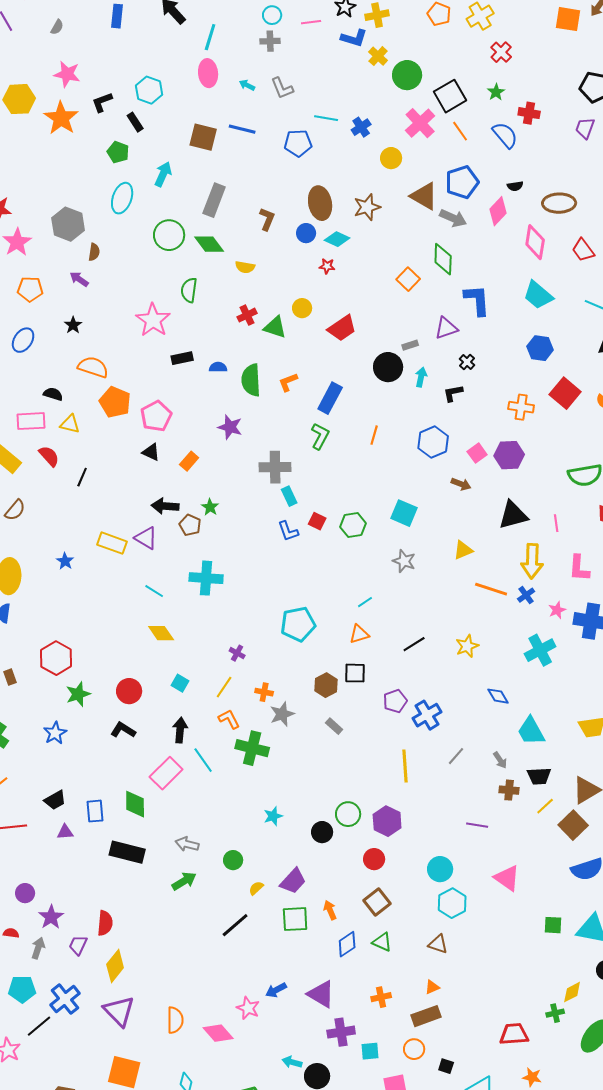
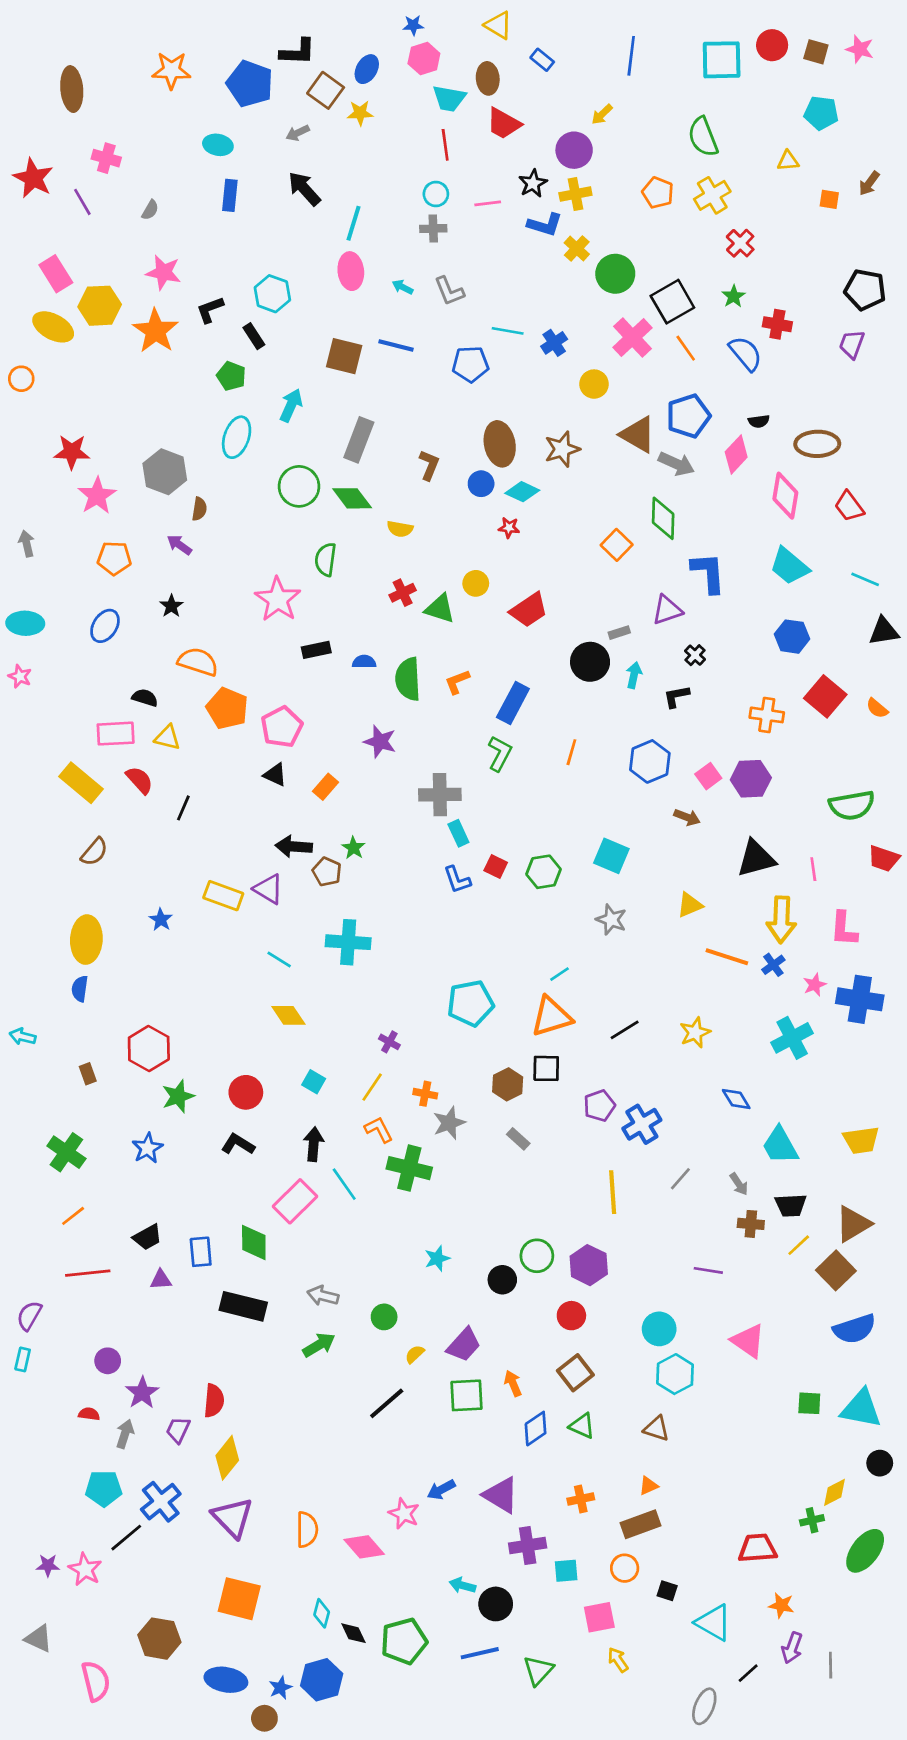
orange square: (568, 19) -> (829, 199), size x0.6
orange triangle: (359, 634) -> (551, 1017), size x1.6

